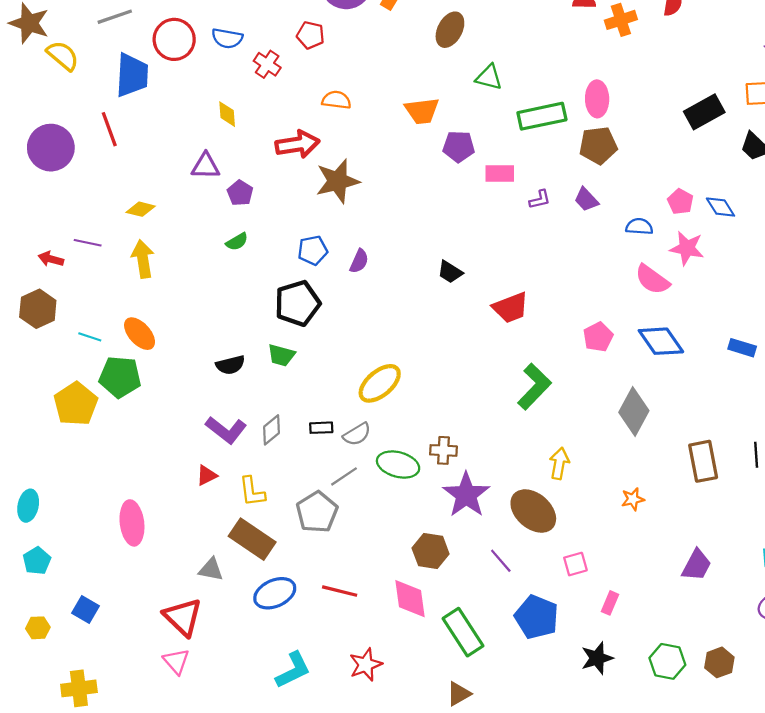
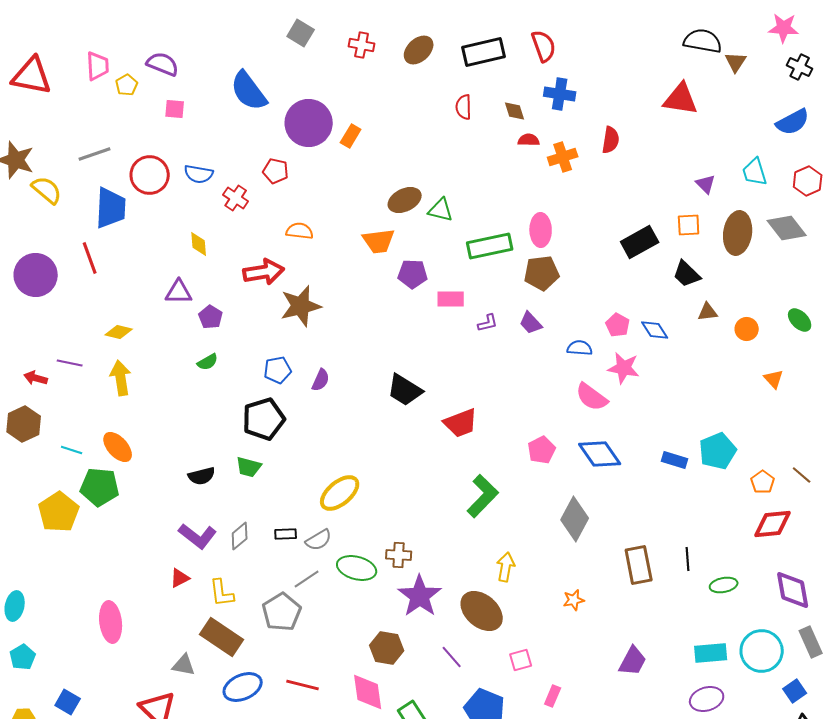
brown ellipse: (450, 30) -> (405, 200), moved, turned 36
black trapezoid: (450, 272) -> (405, 390), size x1.5

